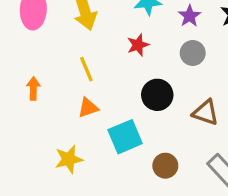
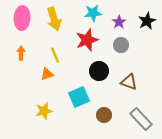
red star: (138, 45) -> (87, 40), size x1.6
orange arrow: (33, 88) -> (21, 53), moved
orange triangle: (88, 108) -> (47, 74), moved

